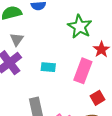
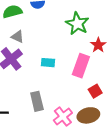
gray triangle: (17, 39) -> (18, 37), turned -40

